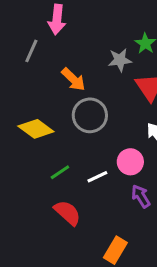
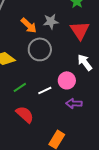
gray star: (120, 60) -> (51, 21), moved
purple arrow: (141, 196) -> (74, 103), turned -56

